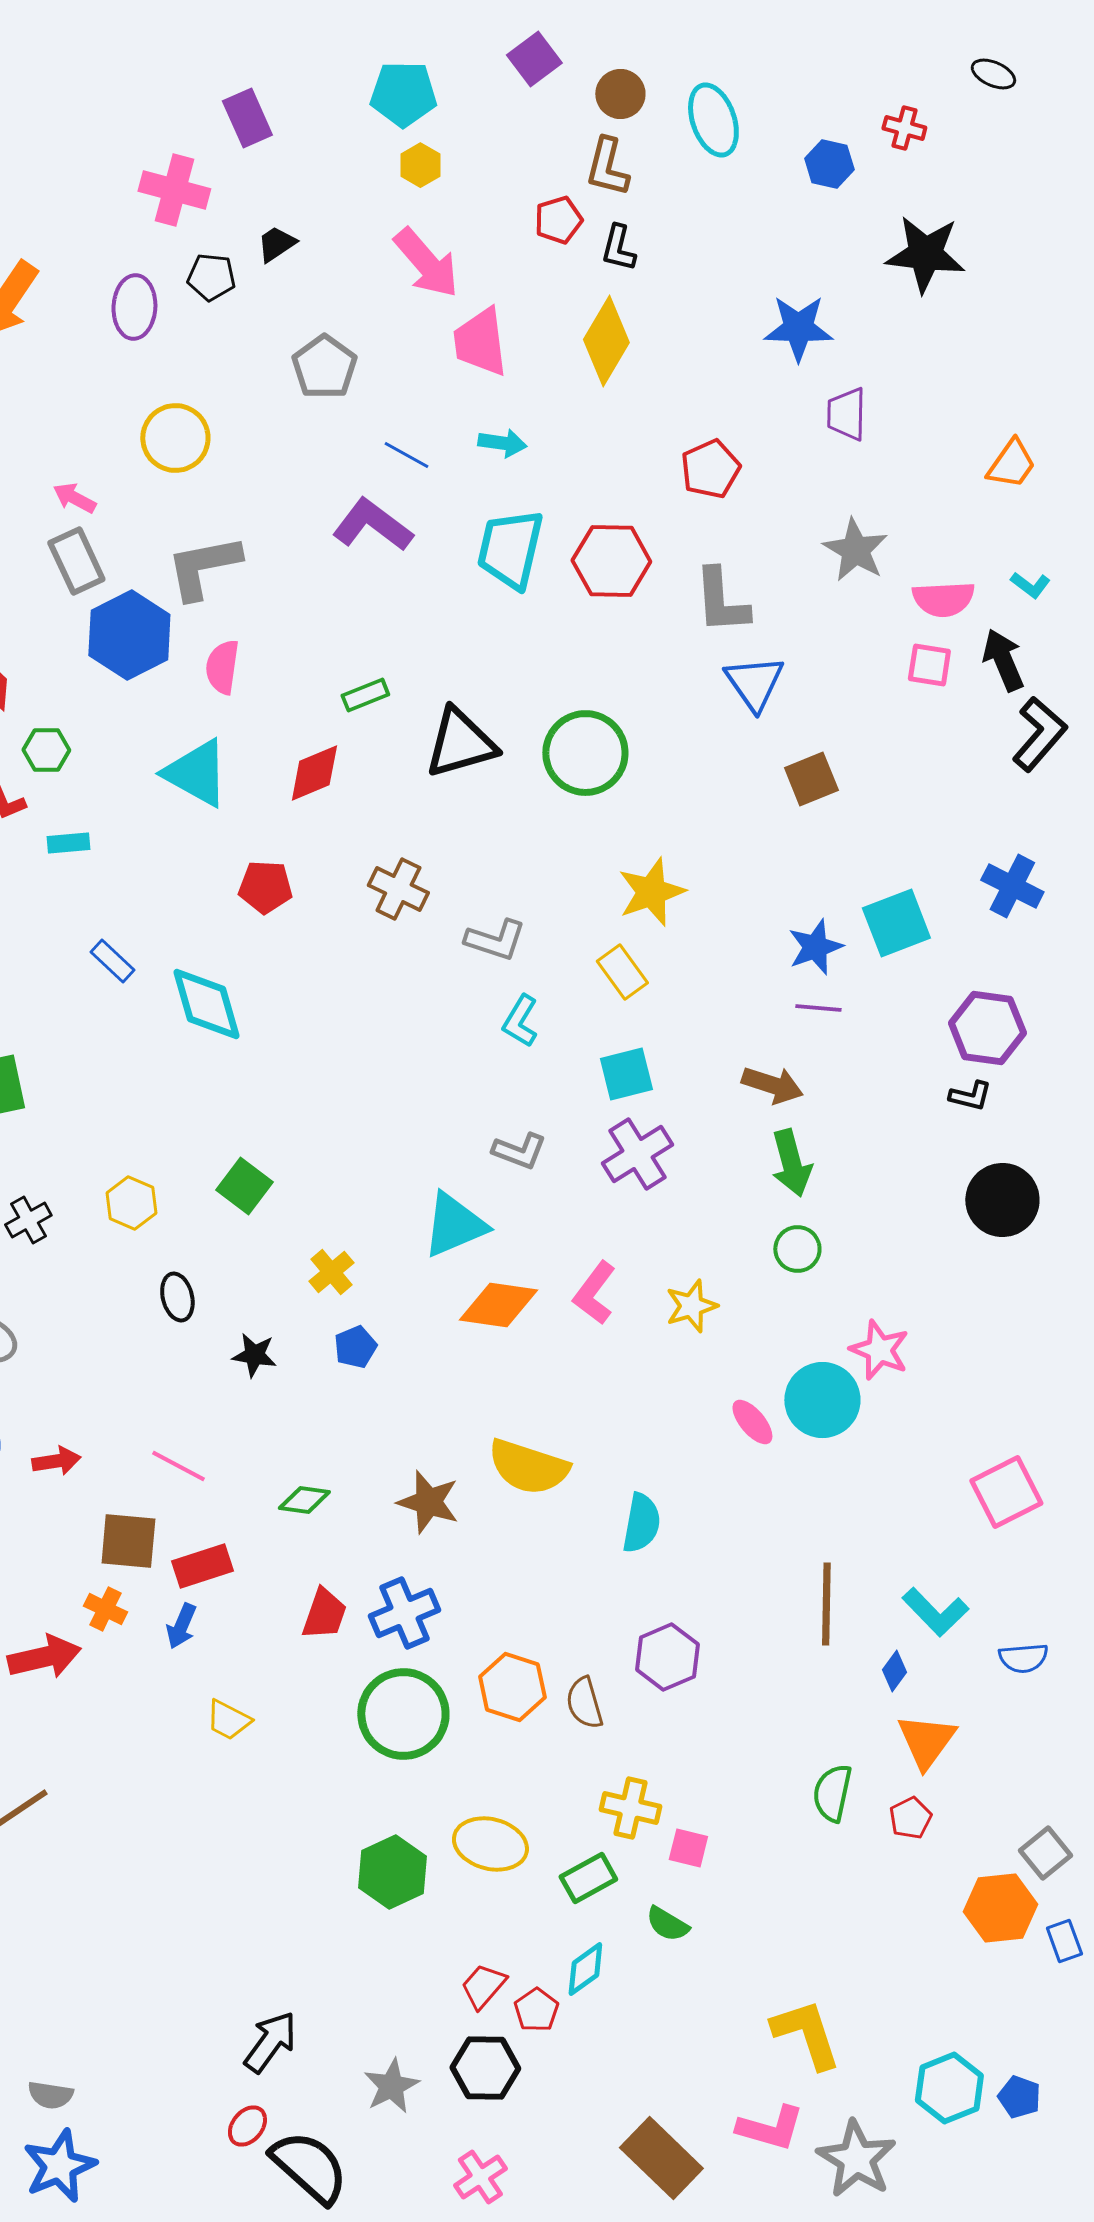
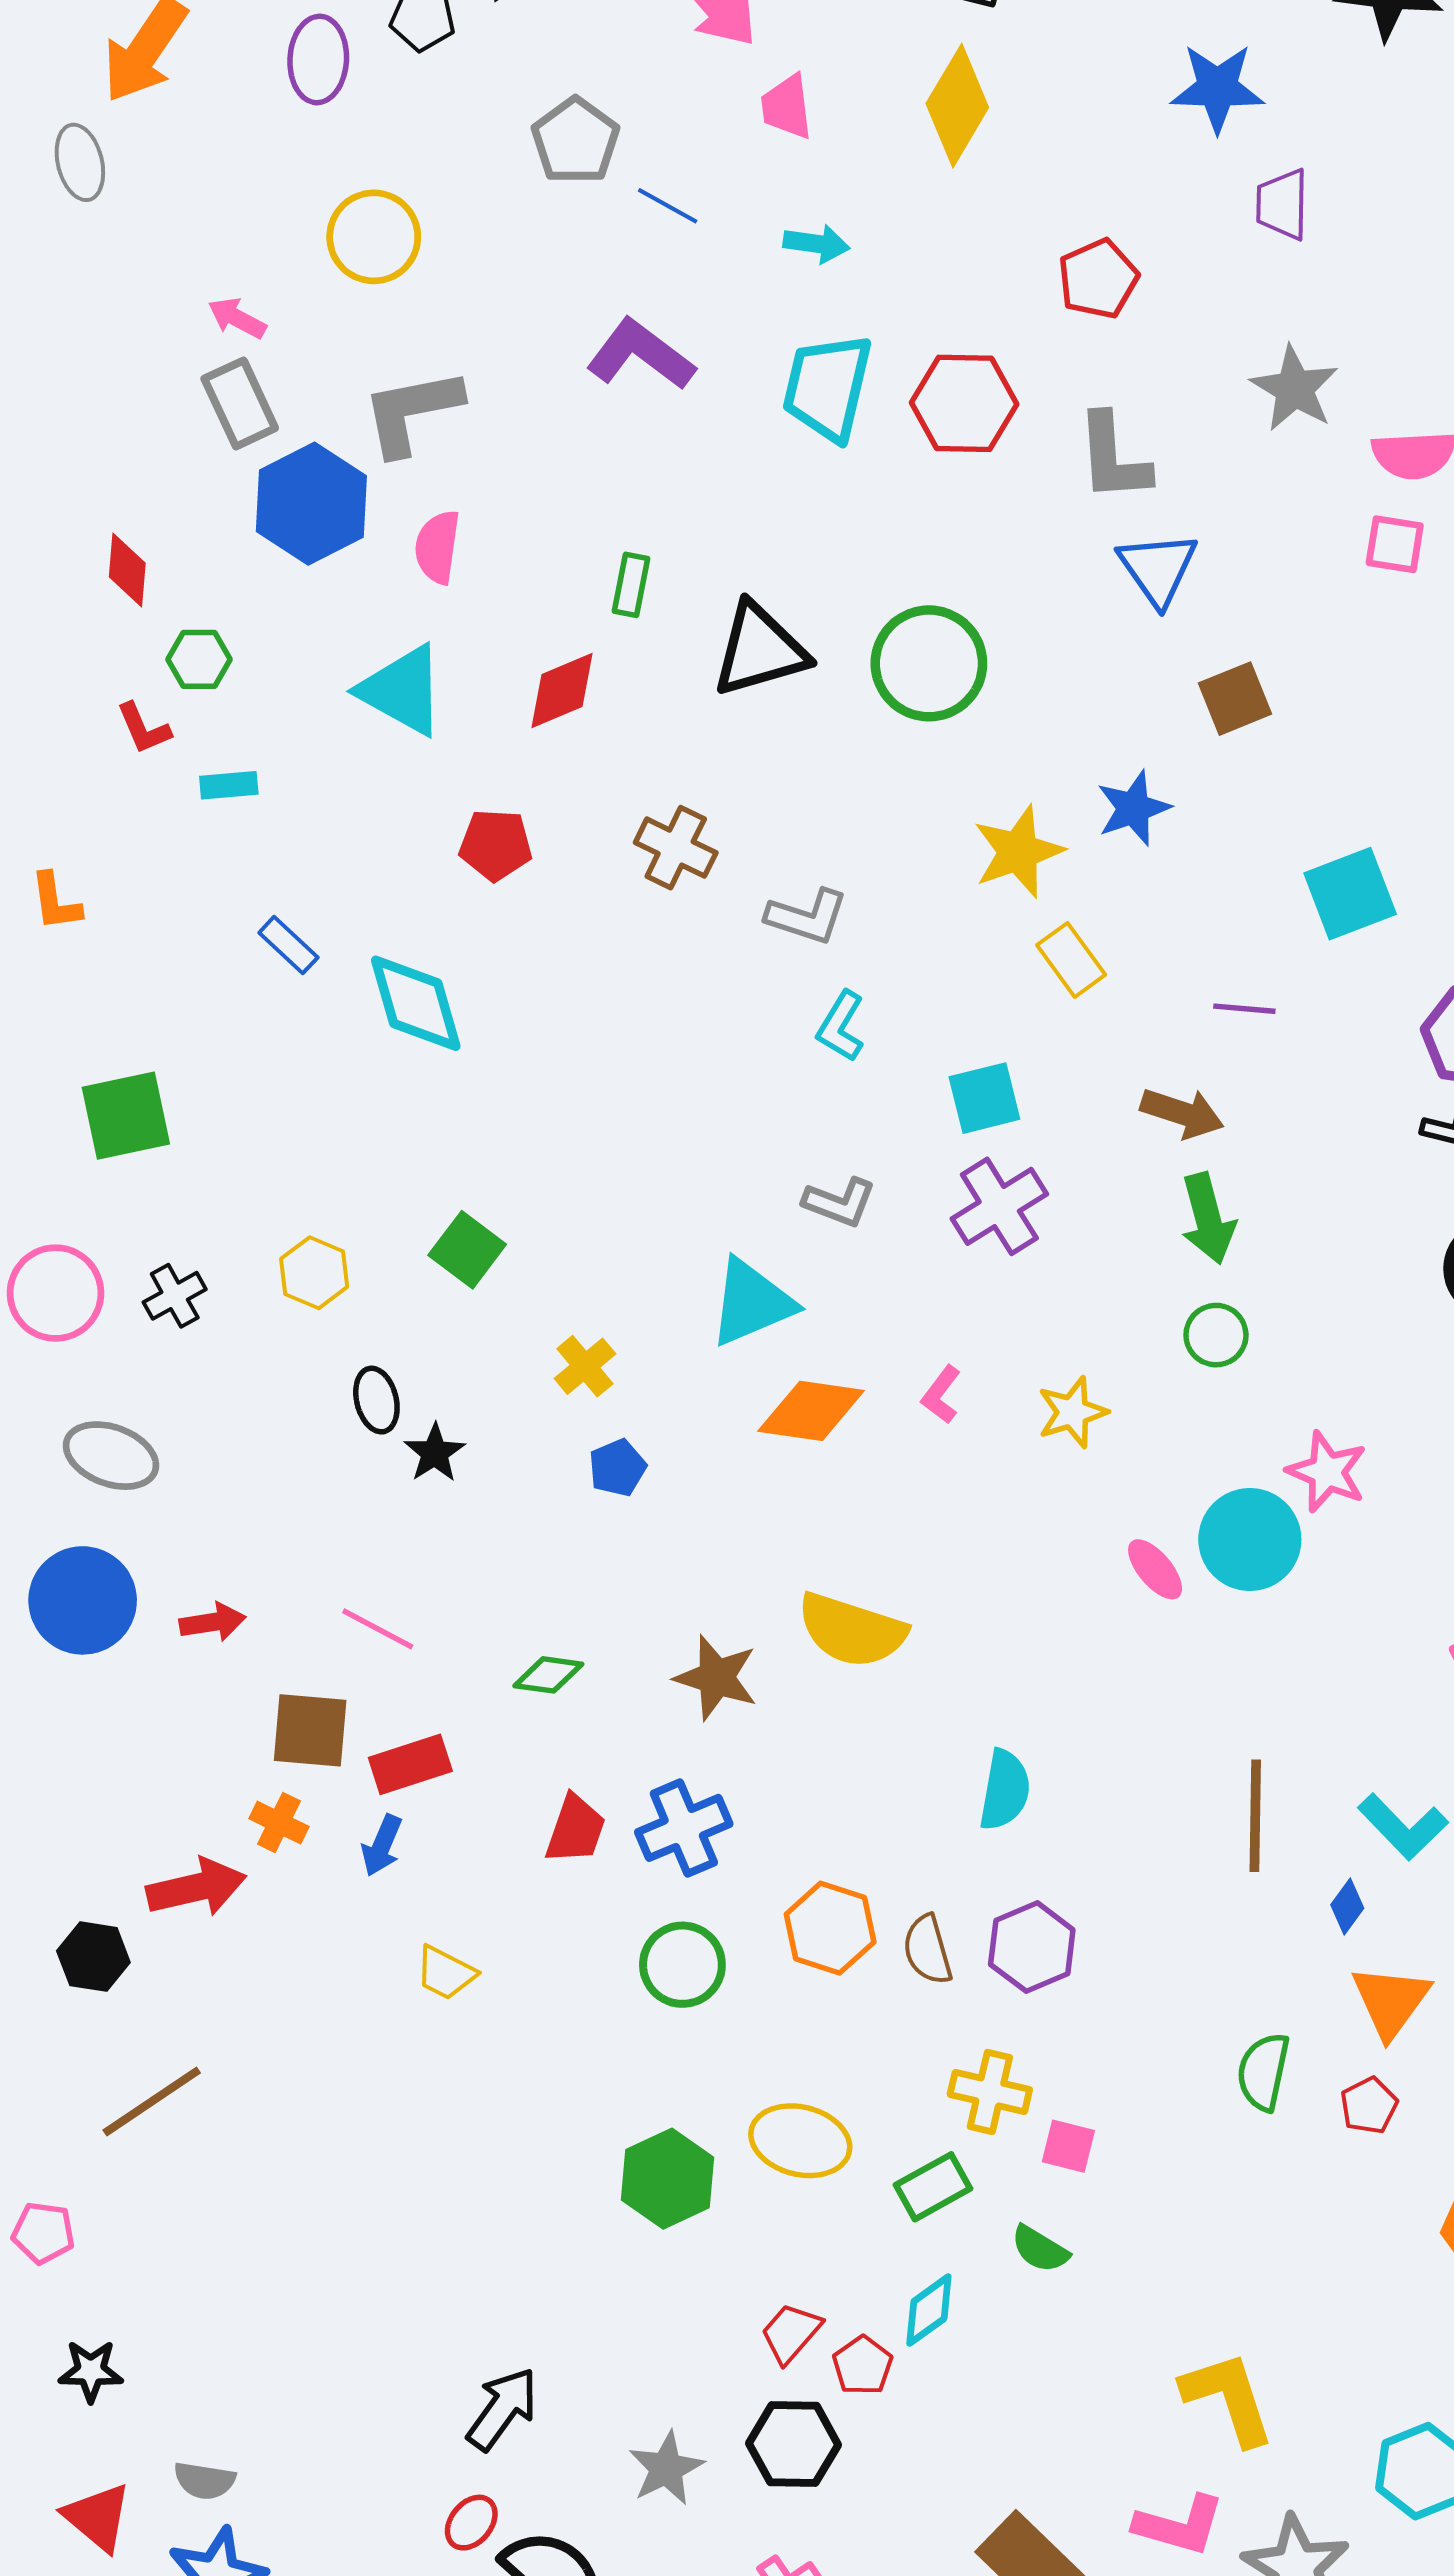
pink trapezoid: (480, 342) -> (787, 107), size x0.7
blue line: (406, 455) -> (668, 206), moved
green rectangle: (365, 695) -> (631, 585), turned -57
blue star: (815, 947) -> (1133, 808), moved
yellow rectangle: (622, 972) -> (1071, 960), moved
pink L-shape: (594, 1293) -> (941, 1395), size x0.7
black star: (254, 1355) -> (435, 1453), moved, turned 30
cyan semicircle: (641, 1523) -> (1005, 1790), moved
purple hexagon: (667, 1657) -> (1032, 1947), moved
green circle: (403, 1714) -> (682, 1965), size x0.7

